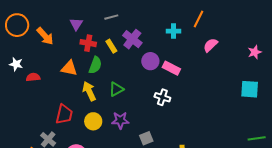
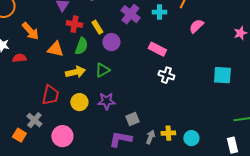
orange arrow: (45, 36) -> (30, 31), moved
purple cross: (132, 39) -> (130, 14), moved
purple circle: (150, 61) -> (111, 42), moved
cyan square: (250, 89) -> (222, 75), moved
yellow arrow: (89, 91) -> (75, 72), turned 102
white cross: (162, 97) -> (166, 75), moved

